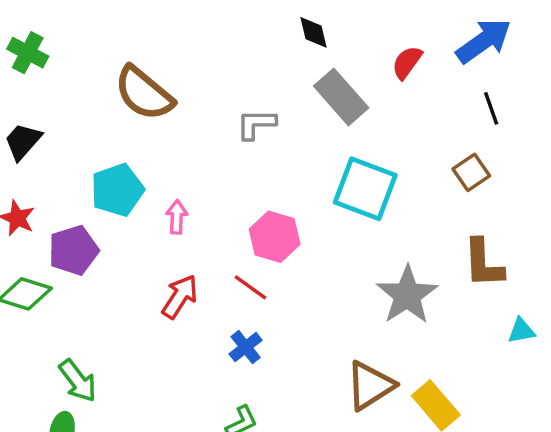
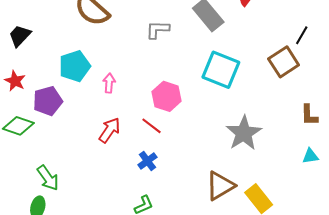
black line: (491, 108) -> (302, 35), moved, turned 48
brown square: (471, 172) -> (284, 62), size x1.4
brown L-shape: (483, 263) -> (309, 115), moved, size x0.7

